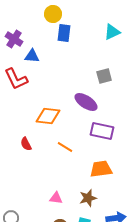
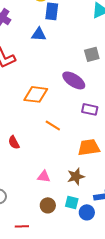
blue triangle: (32, 56) -> (39, 34), moved
purple rectangle: (102, 131) -> (90, 109), size x0.7
red semicircle: (26, 144) -> (14, 142), moved

